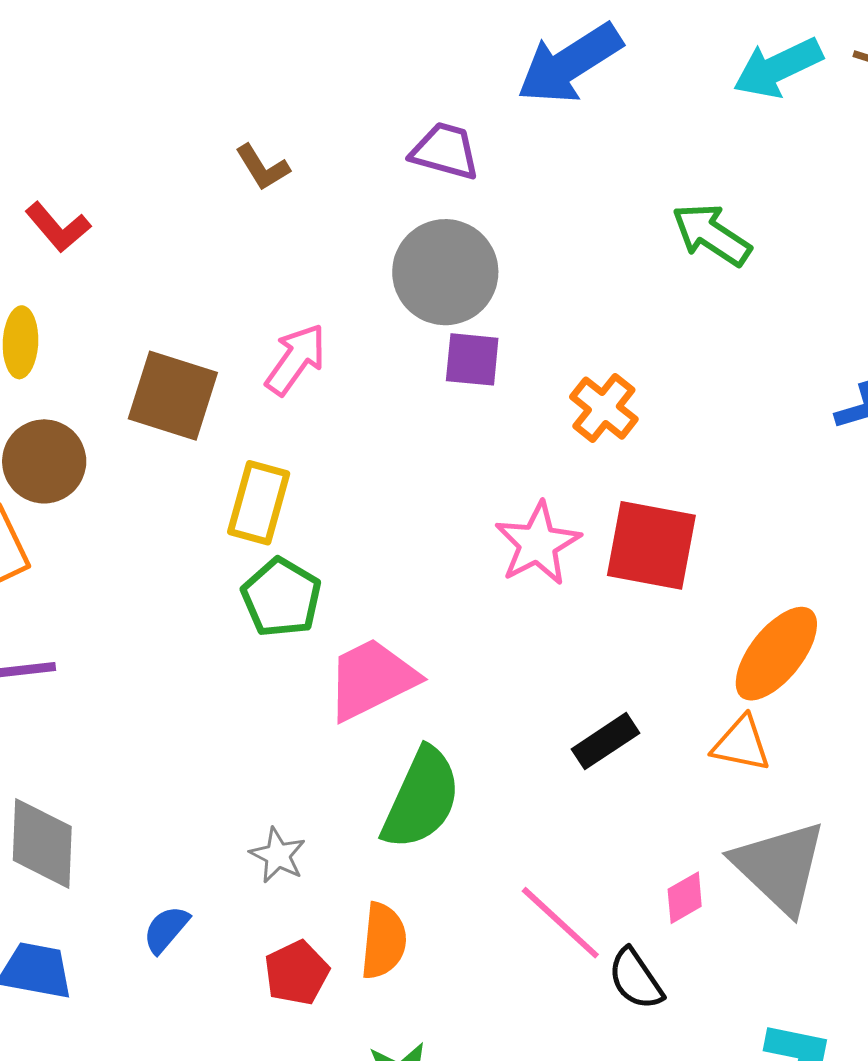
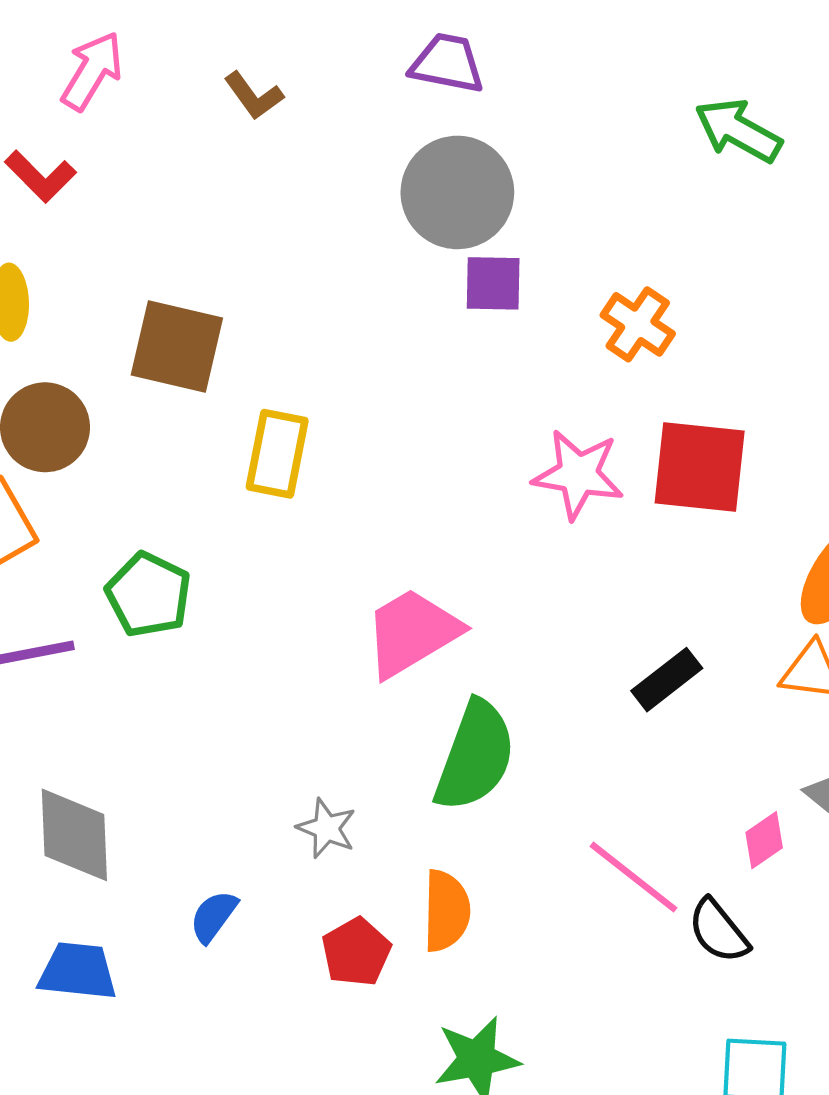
pink arrow: (296, 359) -> (92, 71), moved
pink star: (538, 544) -> (578, 474), turned -30
green pentagon: (281, 598) -> (148, 595), moved

